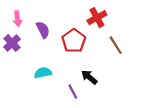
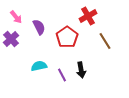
pink arrow: (17, 19) -> (16, 17), turned -32
black arrow: (89, 77) -> (81, 70), turned -140
purple line: (73, 92) -> (62, 75), moved

